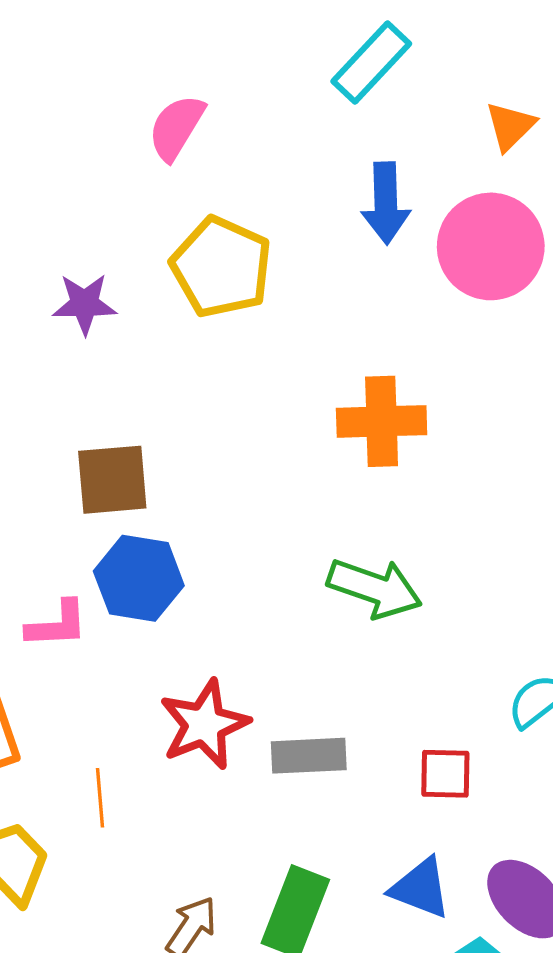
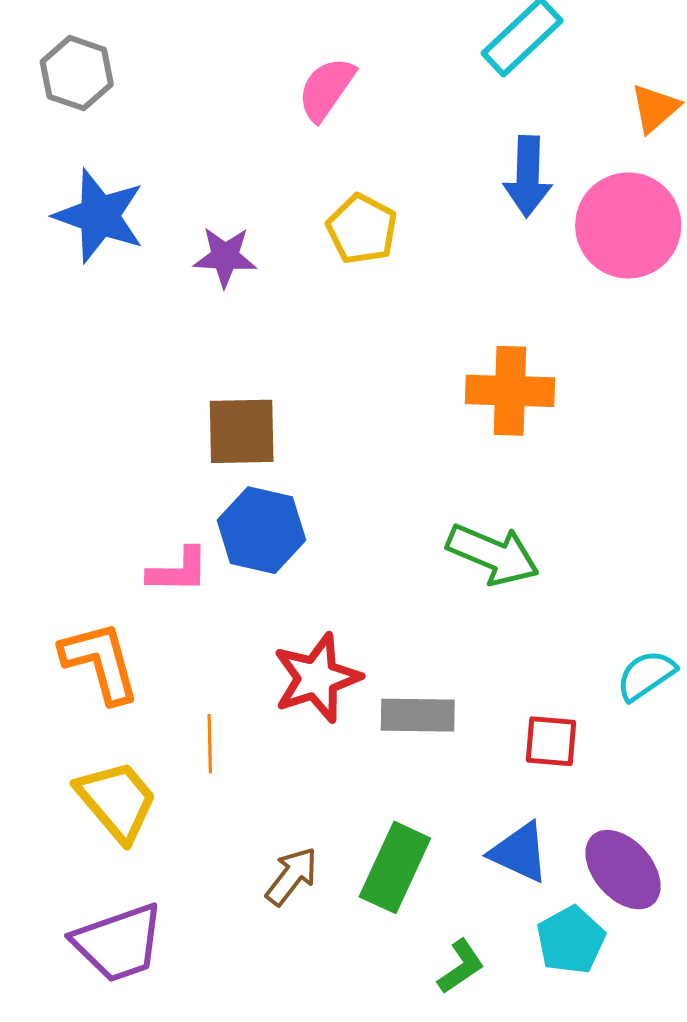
yellow pentagon: (221, 267) -> (362, 229), size x0.7

